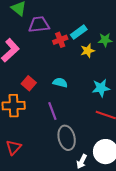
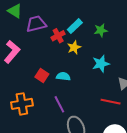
yellow star: (88, 51) -> (74, 47), moved
red square: (29, 83) -> (42, 76), moved
cyan star: (101, 88) -> (101, 64), moved

